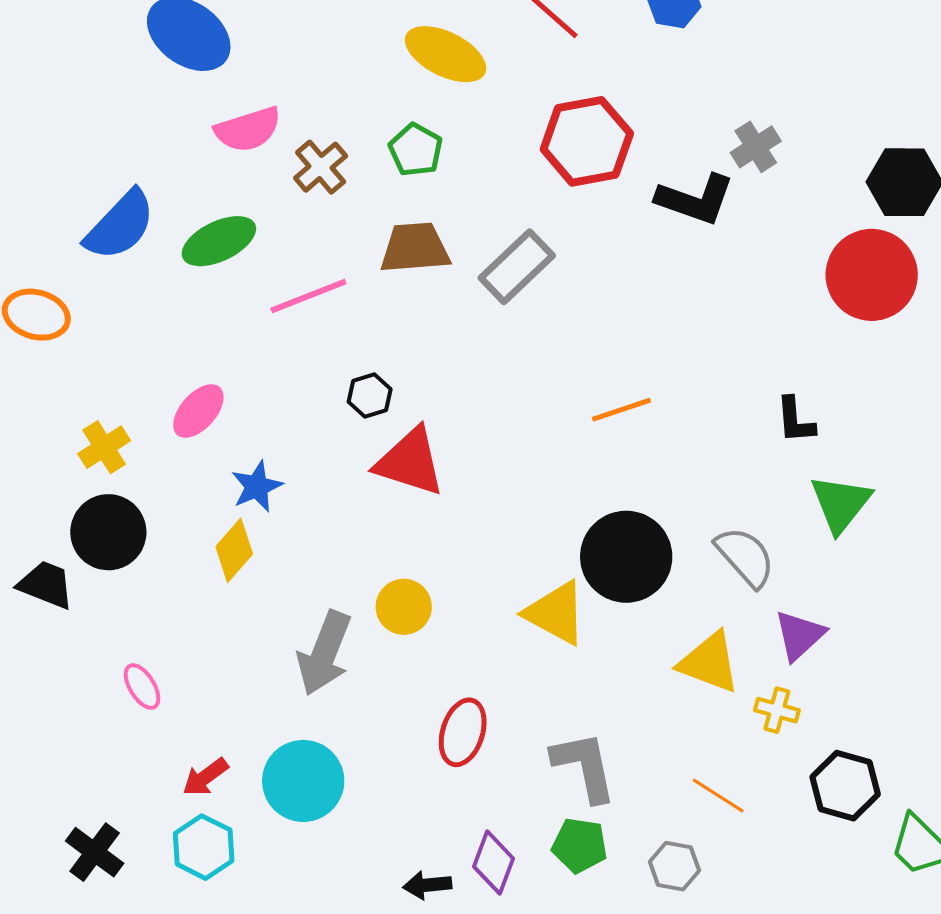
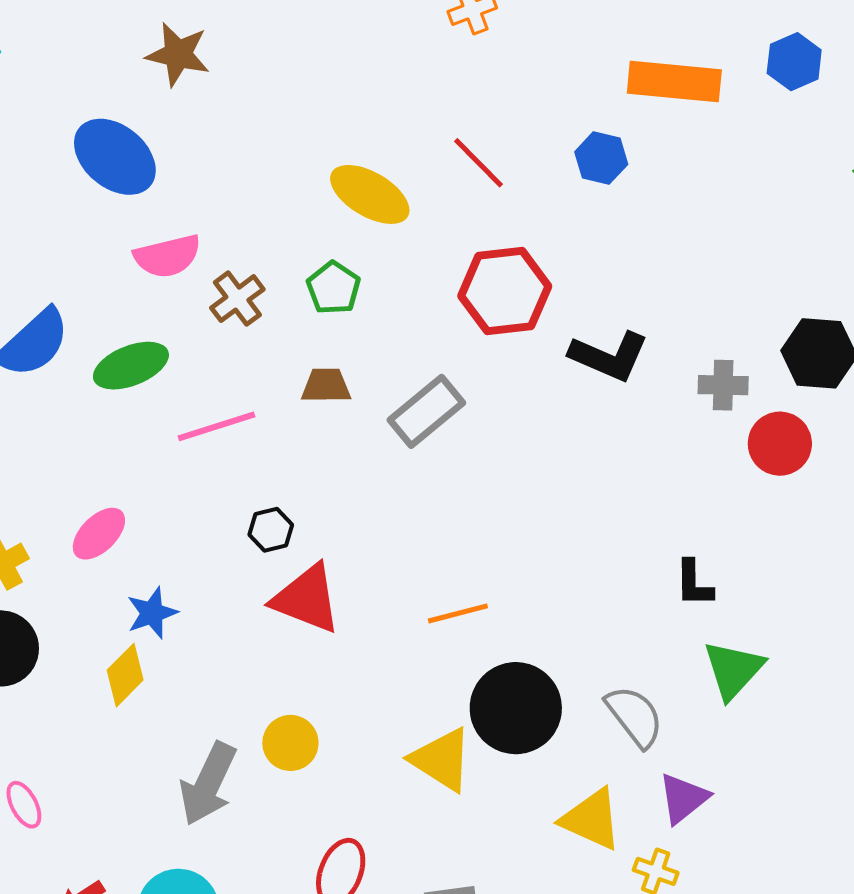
gray cross: (756, 147) -> (723, 385), moved, turned 30
brown trapezoid: (415, 248) -> (326, 386), size x0.7
red circle: (872, 275) -> (780, 444), size x0.7
orange line: (621, 410) -> (458, 613), moved

